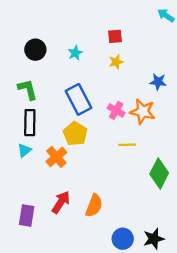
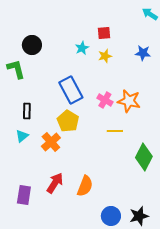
cyan star: (75, 53) -> (82, 48), moved
blue star: (158, 82) -> (143, 53), moved
green L-shape: (28, 89) -> (16, 69), moved
black rectangle: (30, 123) -> (27, 111), size x0.7

